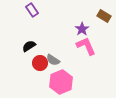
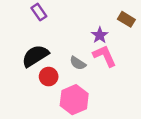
black semicircle: (29, 46) -> (35, 56), size x1.6
gray semicircle: (53, 60) -> (78, 63), moved

